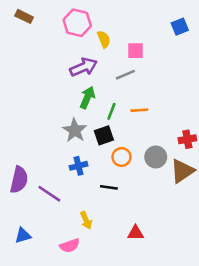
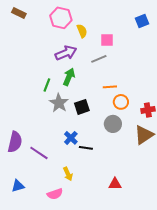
green line: (111, 111) -> (47, 85), moved
orange circle: (122, 157) -> (121, 102), moved
gray circle: (156, 157) -> (113, 124), moved
blue cross: (78, 166) -> (71, 138), moved, turned -32
red triangle: (135, 233) -> (115, 184), moved

